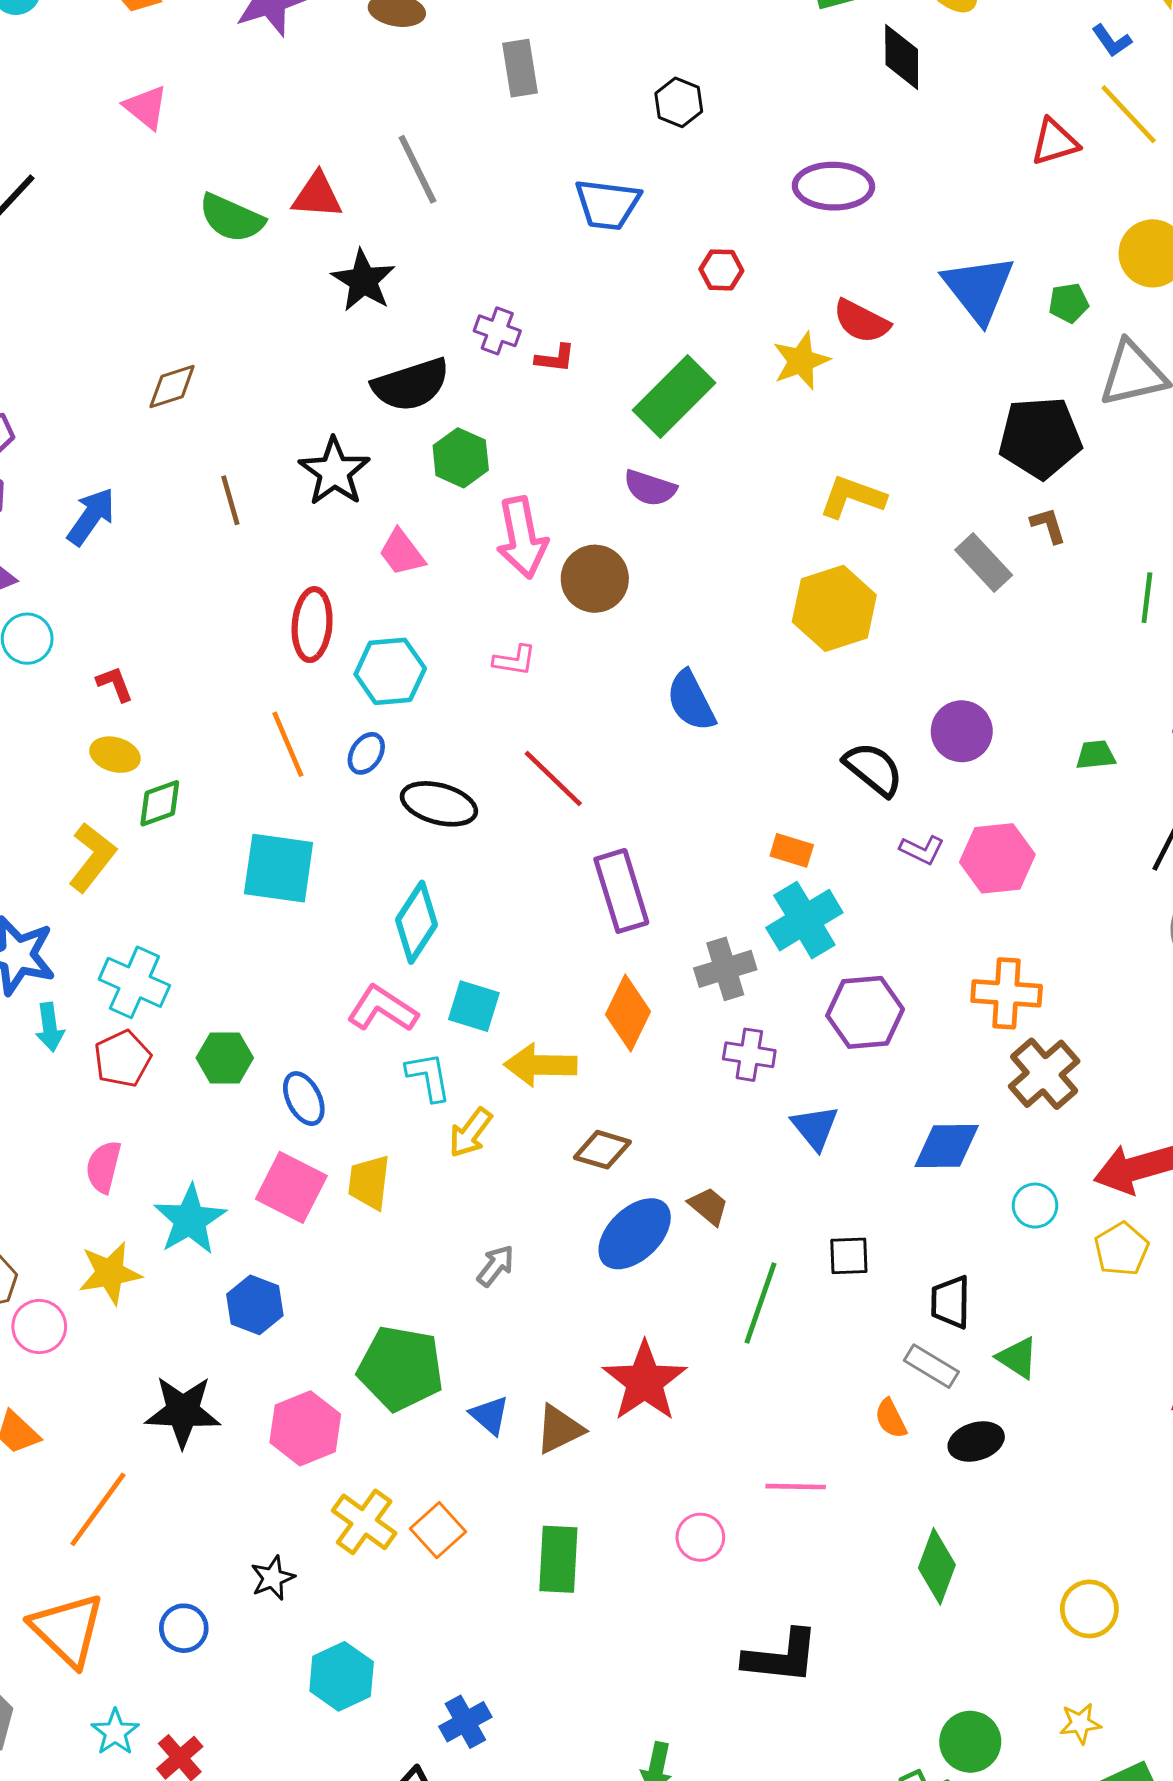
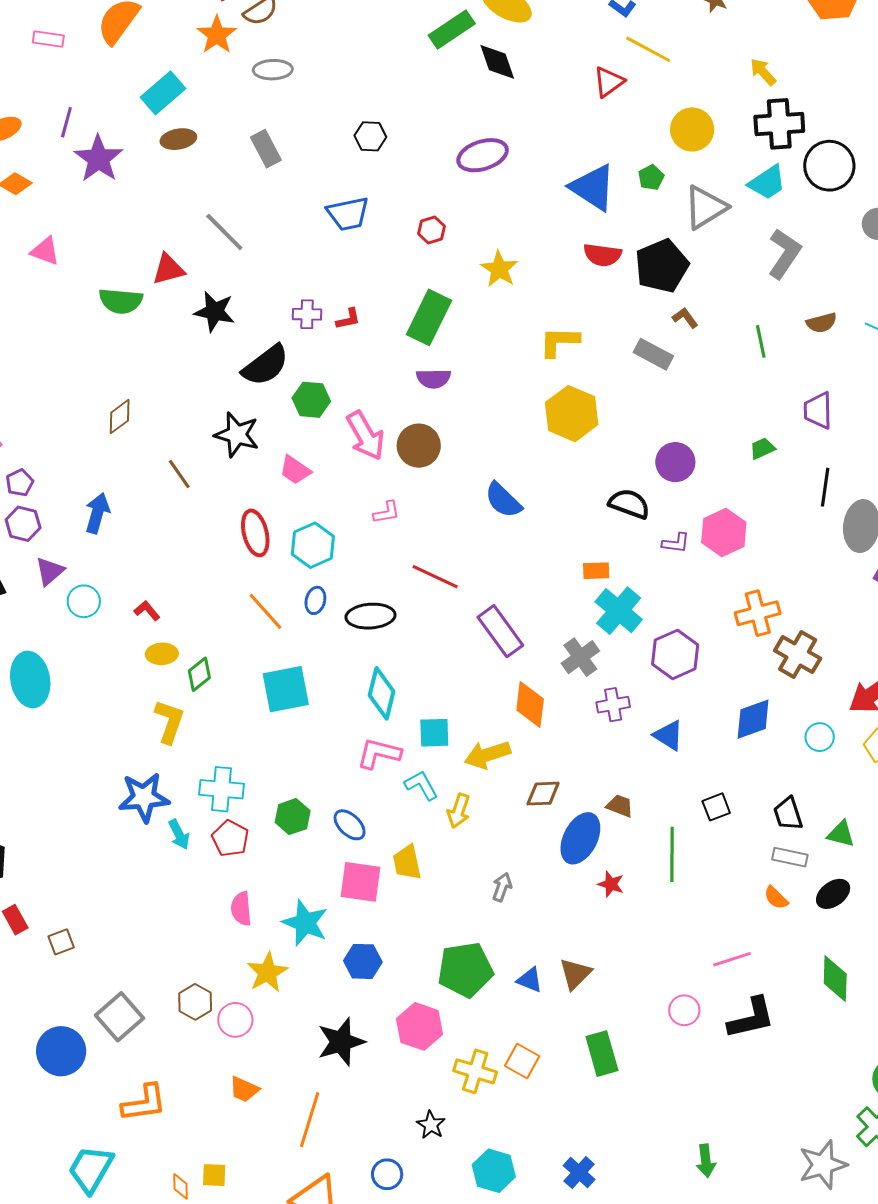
red semicircle: (861, 321) -> (602, 255), moved
red star: (645, 1381) -> (611, 884), moved, size x0.5
black L-shape: (781, 1657) -> (751, 1018), moved

